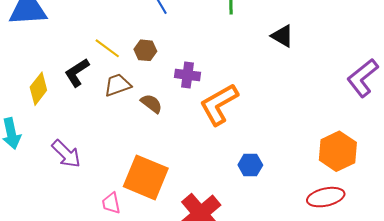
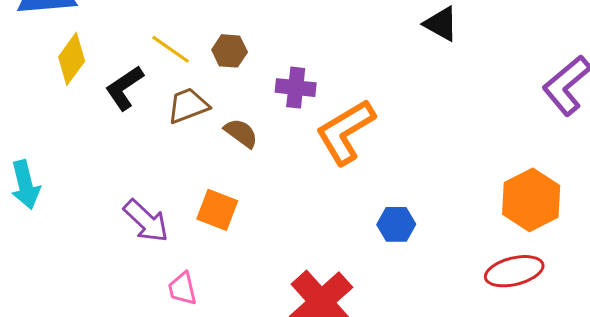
yellow diamond: (38, 89) -> (72, 59), moved
purple arrow: (66, 154) -> (146, 221), moved
orange square: (146, 177) -> (217, 210), moved, size x0.6

